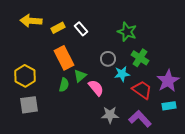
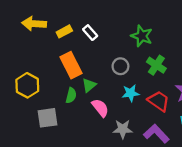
cyan star: (122, 74) -> (131, 93), moved
pink semicircle: (96, 88) -> (100, 108), moved
gray square: (29, 105) -> (47, 118), moved

